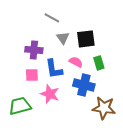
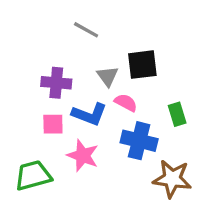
gray triangle: (63, 38) -> (108, 76), moved
green rectangle: (99, 63) -> (177, 114), moved
blue L-shape: (54, 69) -> (89, 114), turned -60

